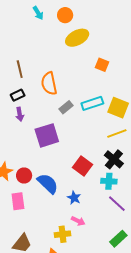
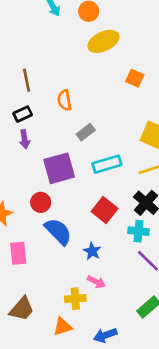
orange semicircle: (49, 84) -> (65, 100), size x0.7
cyan rectangle: (92, 103) -> (107, 164), moved
red circle: (24, 175) -> (41, 202), moved

